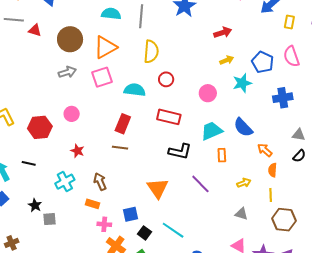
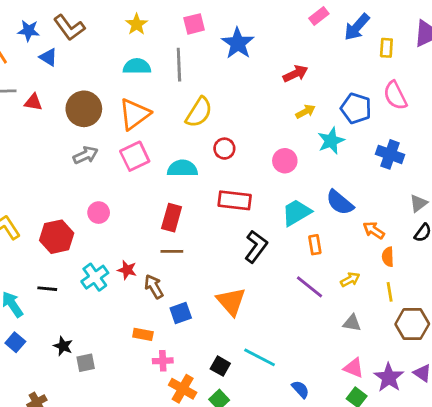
yellow semicircle: (151, 52) -> (199, 112), turned 35
blue cross: (283, 98) -> (390, 154), turned 36
gray triangle: (299, 135) -> (418, 203), turned -40
red star: (77, 151) -> (127, 270), moved
black L-shape: (180, 151) -> (256, 247), turned -60
cyan cross: (65, 182) -> (95, 277), moved
brown arrow: (100, 182) -> (154, 287), moved
purple line: (200, 184) -> (310, 287), moved
blue square: (131, 214) -> (181, 313), moved

